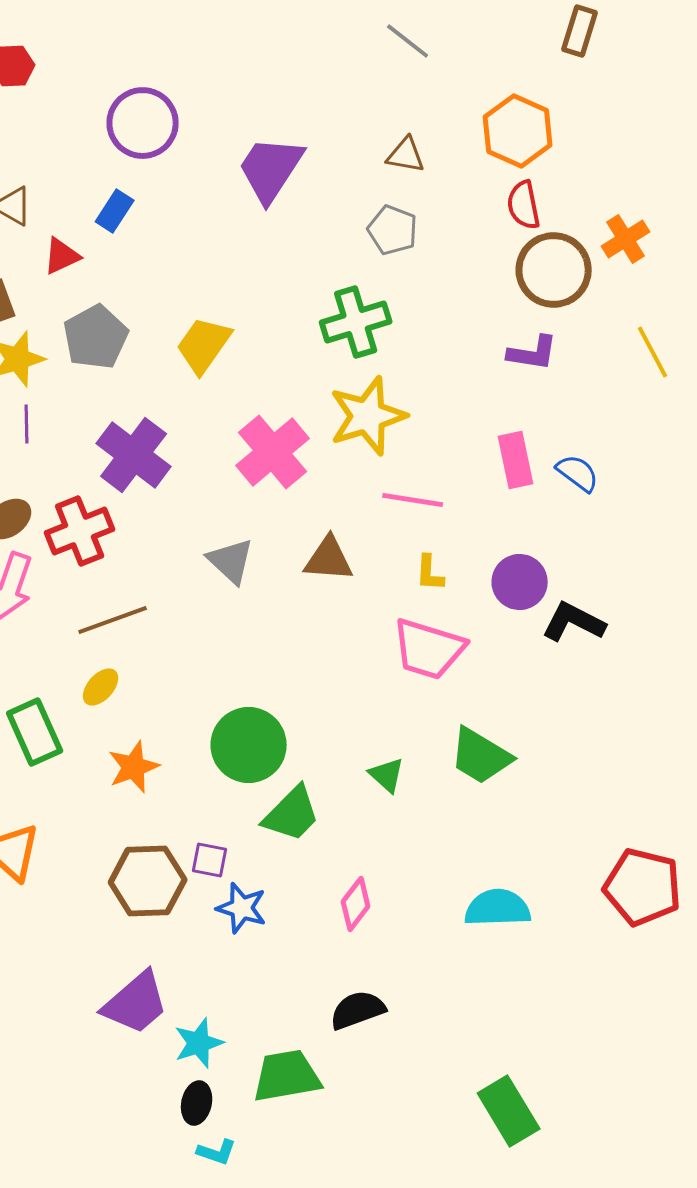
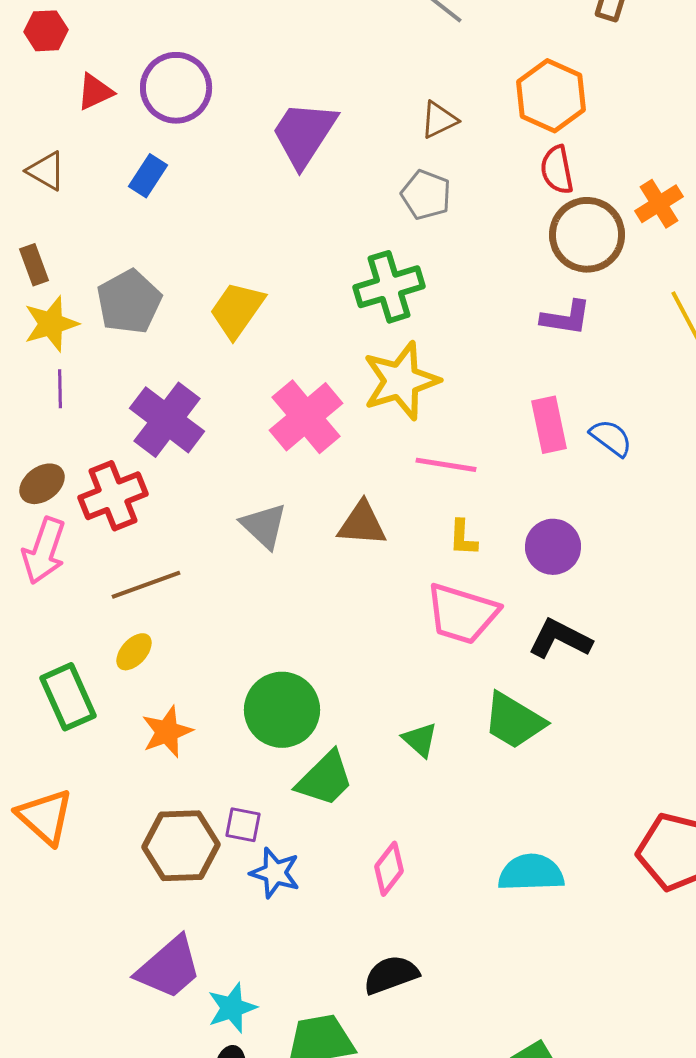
brown triangle: (406, 155) -> (439, 120), turned -36
red triangle: (62, 256) -> (95, 92), moved
black L-shape: (574, 622) -> (560, 639), moved

